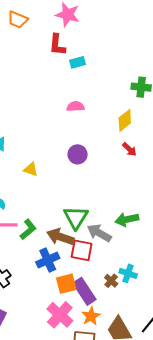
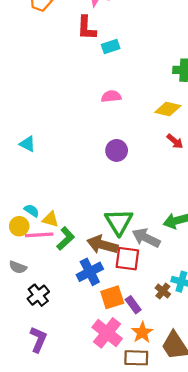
yellow diamond: (125, 120) -> (168, 109), turned 55
yellow triangle: (31, 169) -> (50, 219), moved
purple rectangle: (84, 291) -> (133, 305), size x0.6

